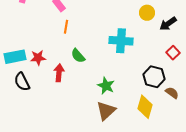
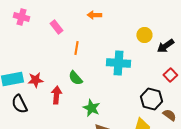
orange line: (66, 27) -> (76, 48), moved
green star: (106, 86) -> (91, 108), moved

